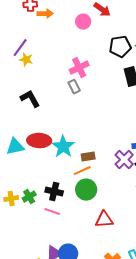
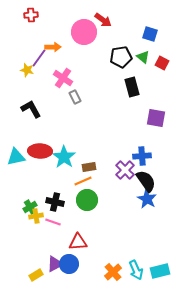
orange arrow: (45, 14) -> (53, 47), moved
pink circle: (83, 22) -> (84, 32), size x1.6
purple line: (20, 48) -> (39, 58), moved
pink cross: (79, 68) -> (63, 78), moved, turned -30
yellow cross: (11, 199) -> (36, 216), moved
red triangle: (104, 220) -> (78, 242), moved

